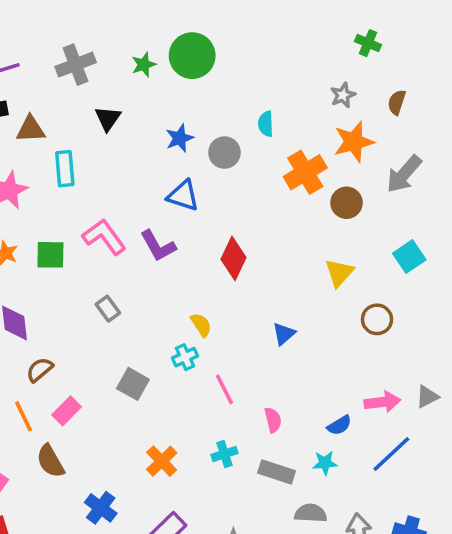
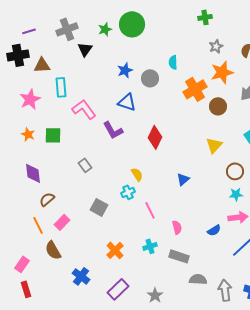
green cross: (368, 43) -> (205, 17), moved, turned -32
black triangle: (108, 118) -> (85, 49), moved
pink L-shape: (104, 237) -> (84, 109), moved
cyan star: (325, 463) -> (236, 194), moved

